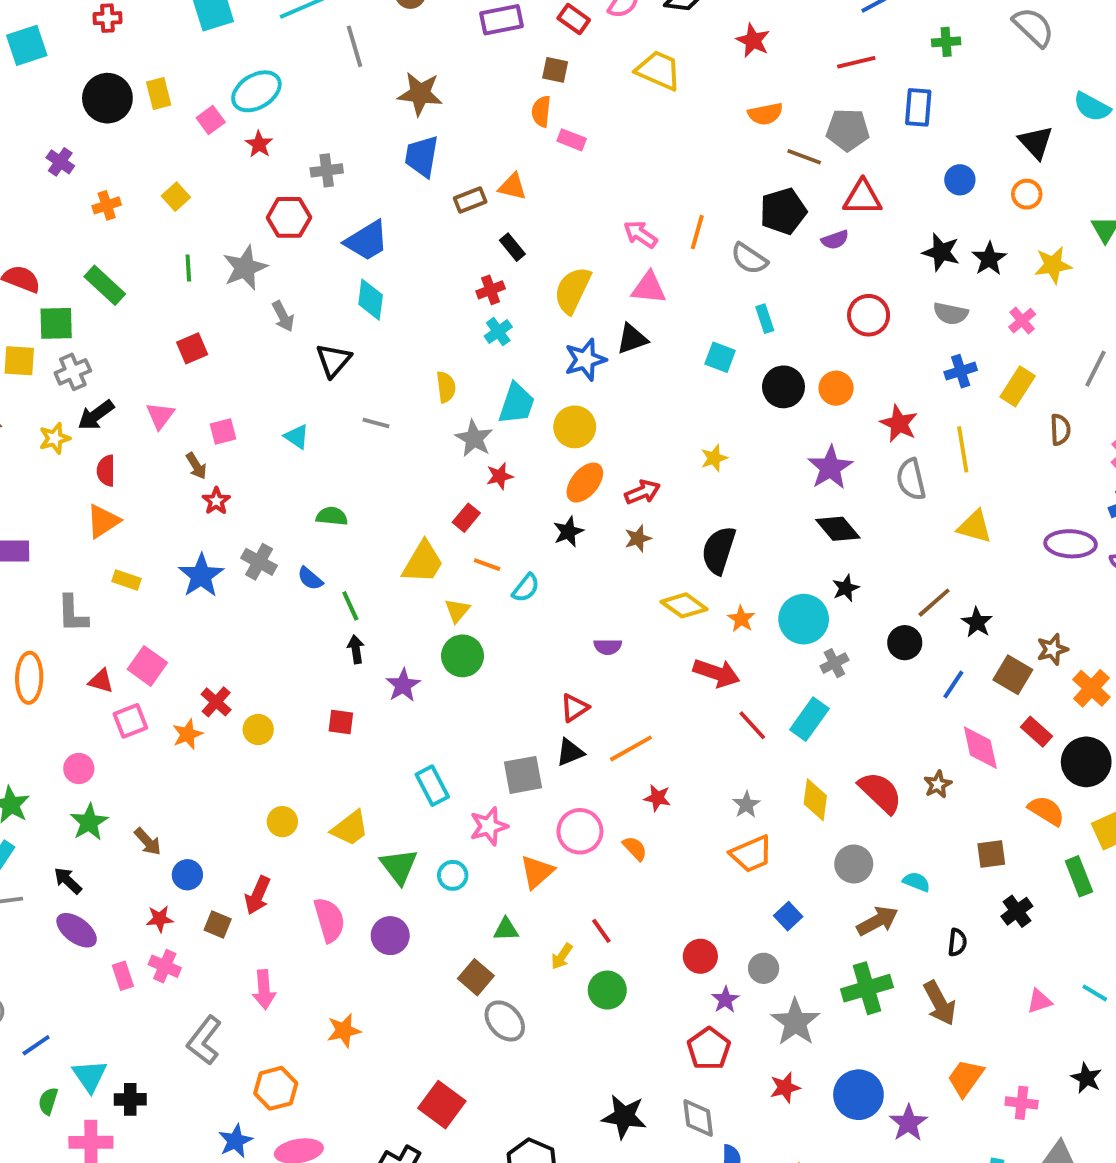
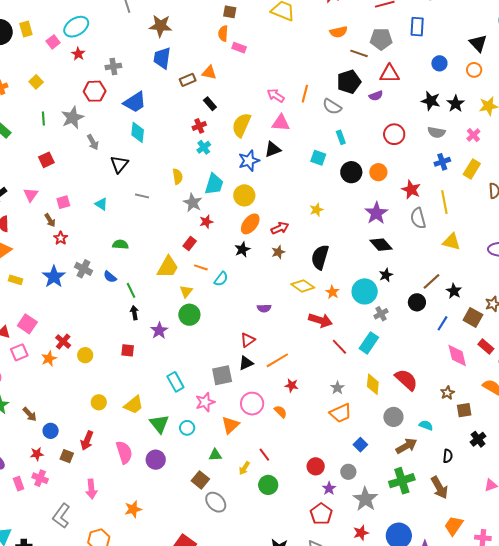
brown star: (938, 784) -> (447, 393), moved

